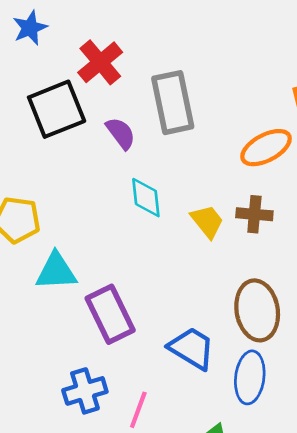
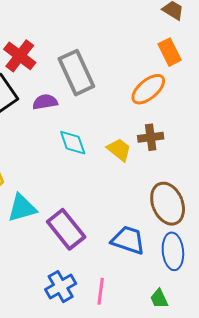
purple semicircle: (121, 133) -> (45, 102), turned -50

